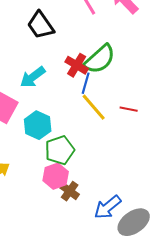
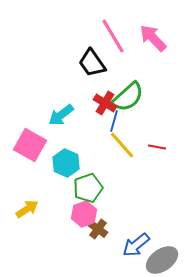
black trapezoid: (41, 25) -> (92, 63), moved

